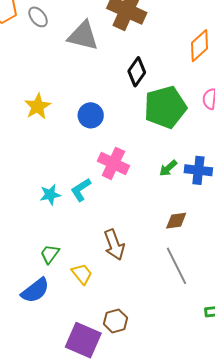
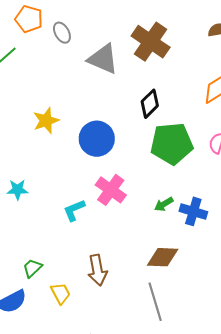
blue circle: (91, 115) -> (97, 139), size x1.4
cyan star: (50, 195) -> (18, 190), moved
brown diamond: (176, 221) -> (163, 257), size x1.4

